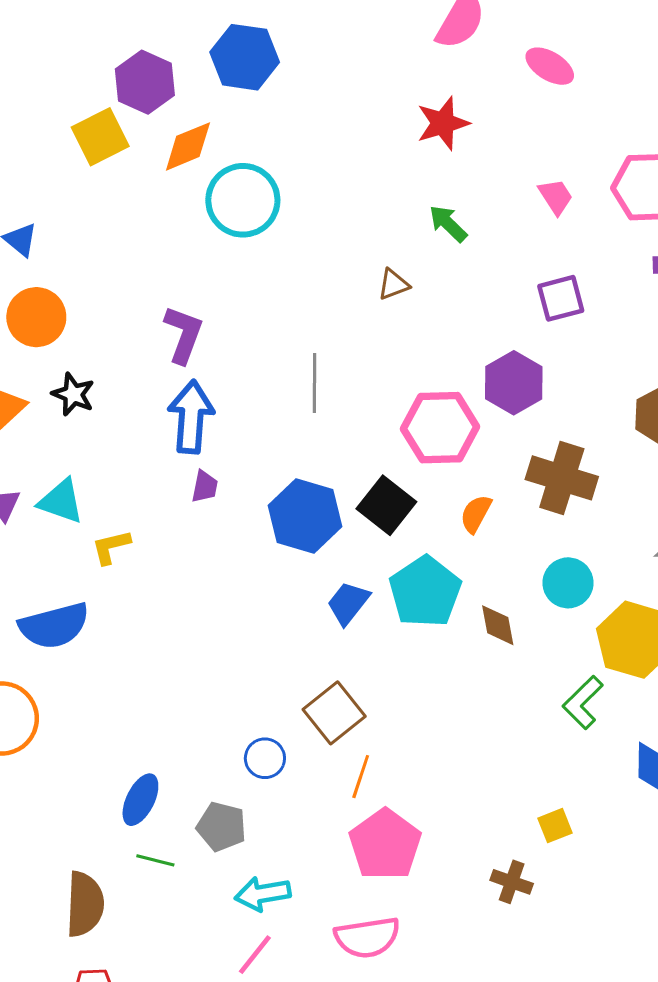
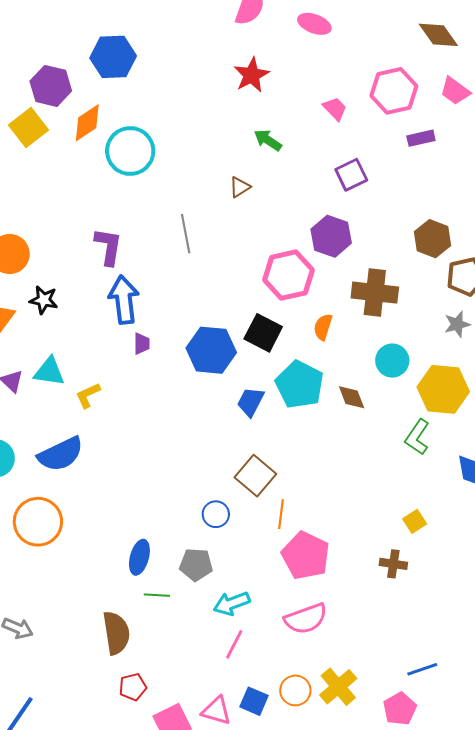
gray line: (315, 383) -> (186, 234), moved

